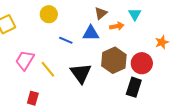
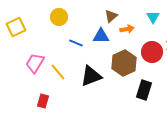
cyan triangle: (135, 14) -> (153, 17), moved
red circle: (142, 63) -> (152, 52), moved
black triangle: (81, 73) -> (91, 76), turned 45

